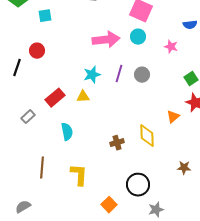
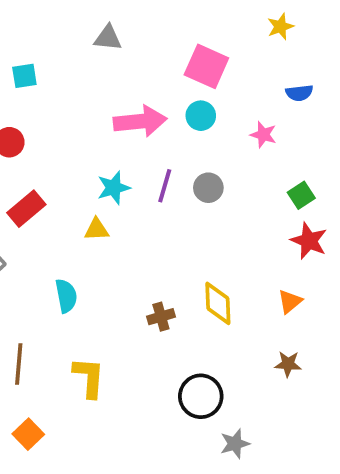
red rectangle: (55, 98) -> (26, 209), moved
orange triangle: (173, 117) -> (290, 301), moved
orange square: (109, 205) -> (28, 434), moved

